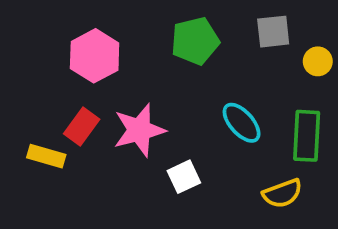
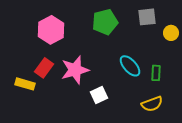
green rectangle: (307, 136) -> (156, 73), moved, size x0.6

